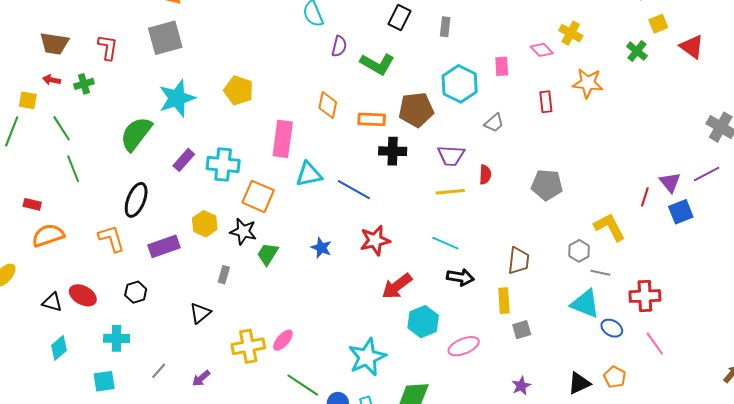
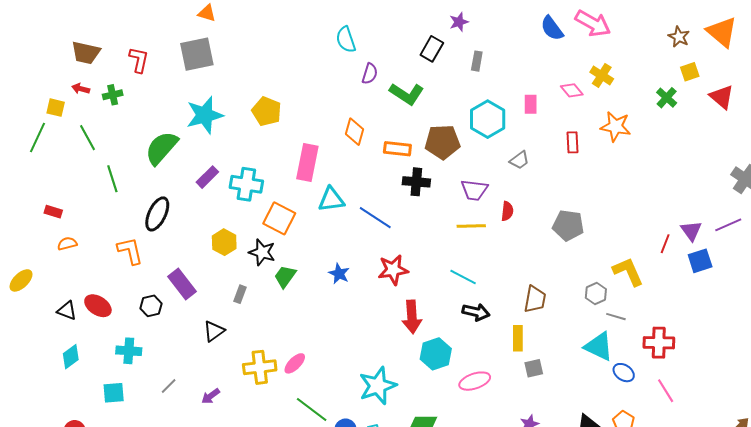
green line: (73, 169) -> (112, 179), moved
orange semicircle: (48, 235) -> (67, 244), size x0.6
purple rectangle: (164, 246) -> (182, 284), moved, turned 68
red arrow: (397, 286) -> (412, 317), turned -60

